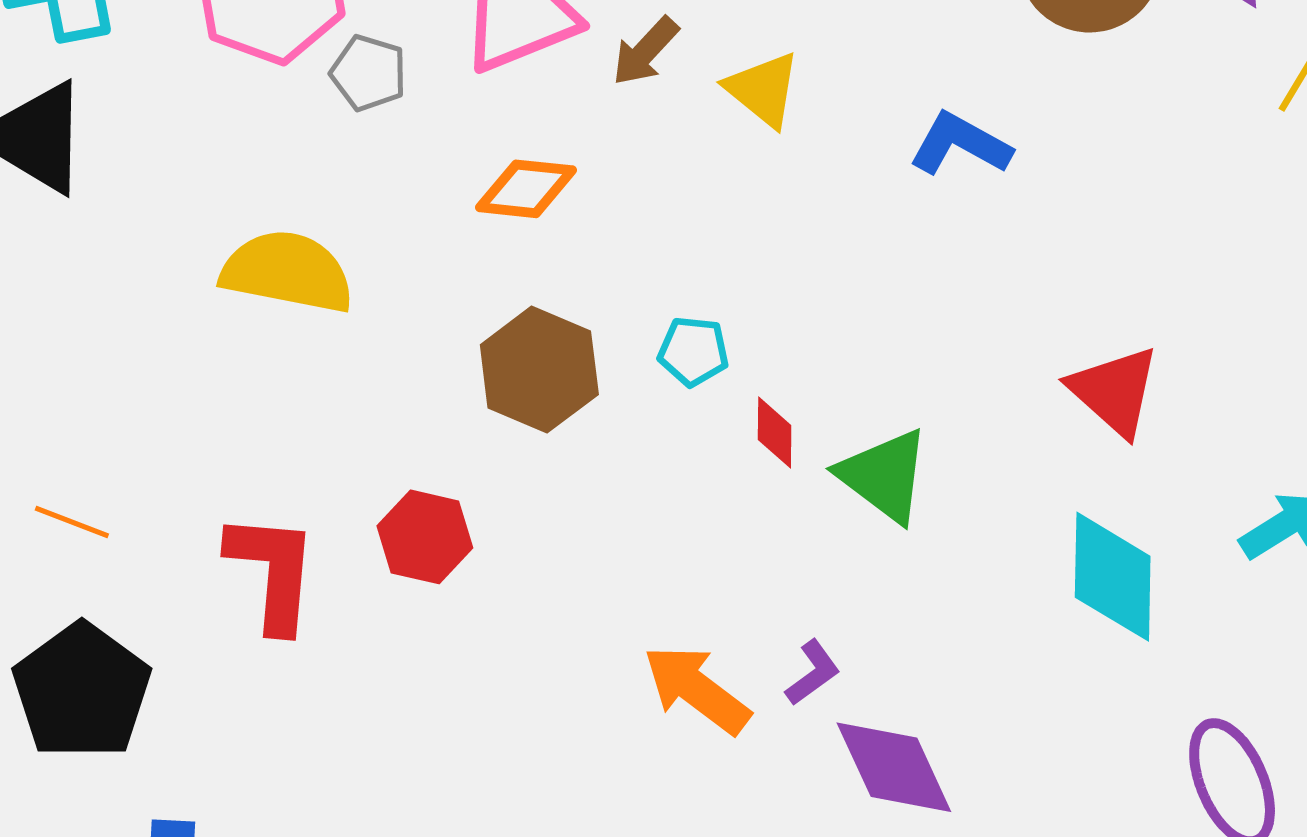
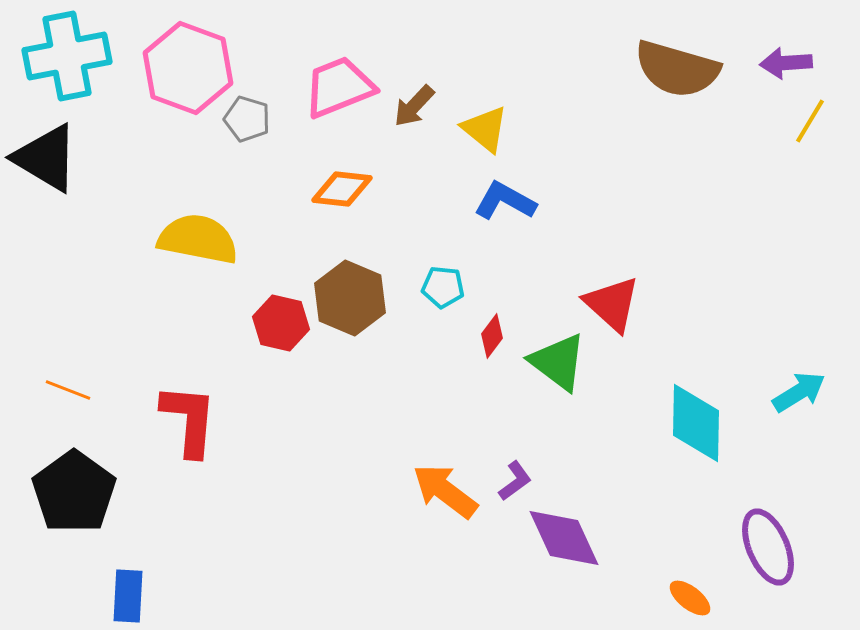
blue L-shape: (960, 144) -> (505, 201), moved
red triangle: (1114, 391) -> (612, 304), moved
red diamond: (775, 433) -> (492, 336), turned 36
red hexagon: (425, 537) -> (281, 323), moved

